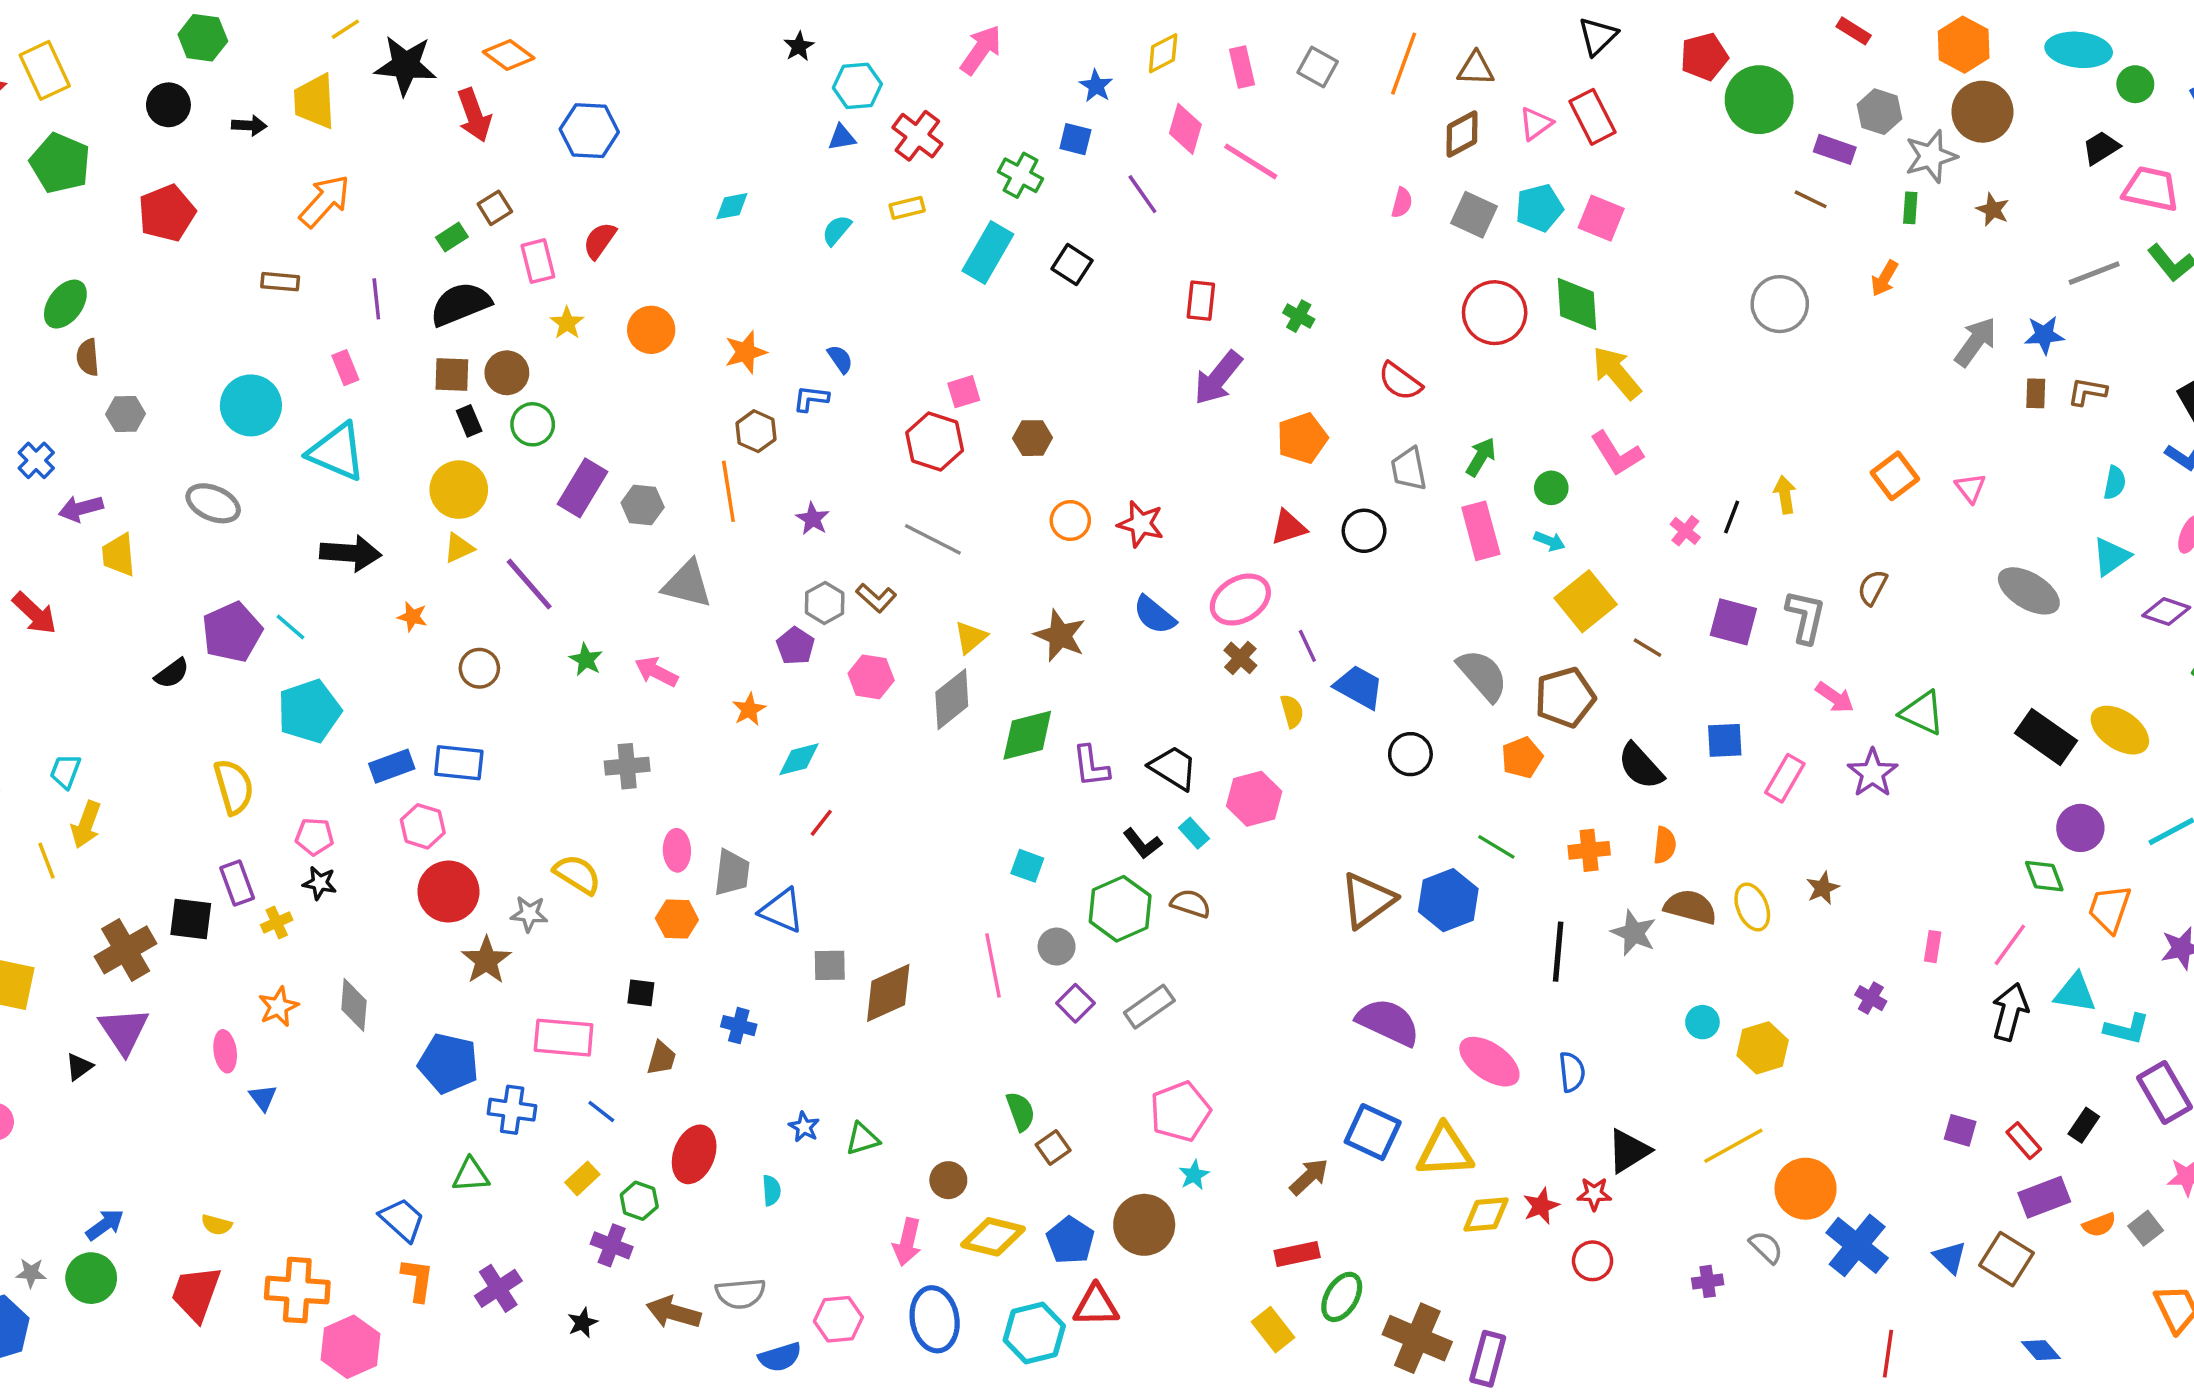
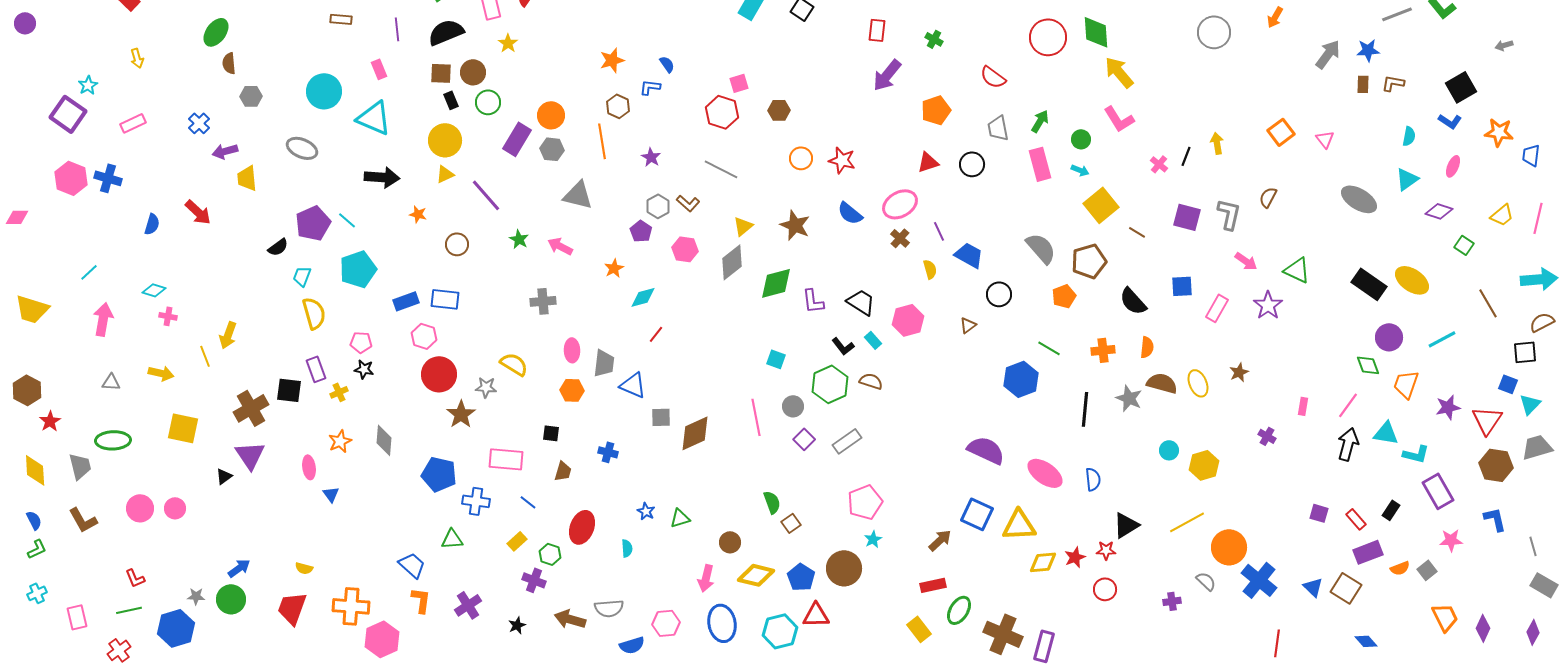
orange circle: (651, 330) -> (551, 115), moved
cyan trapezoid: (65, 771) -> (302, 276), moved
brown triangle: (1367, 900) -> (968, 325), moved, size x0.5

